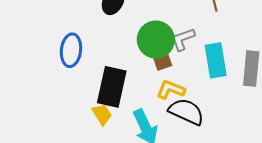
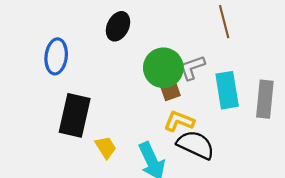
blue ellipse: (71, 50) -> (56, 56), moved
black rectangle: (112, 87) -> (75, 115), moved

